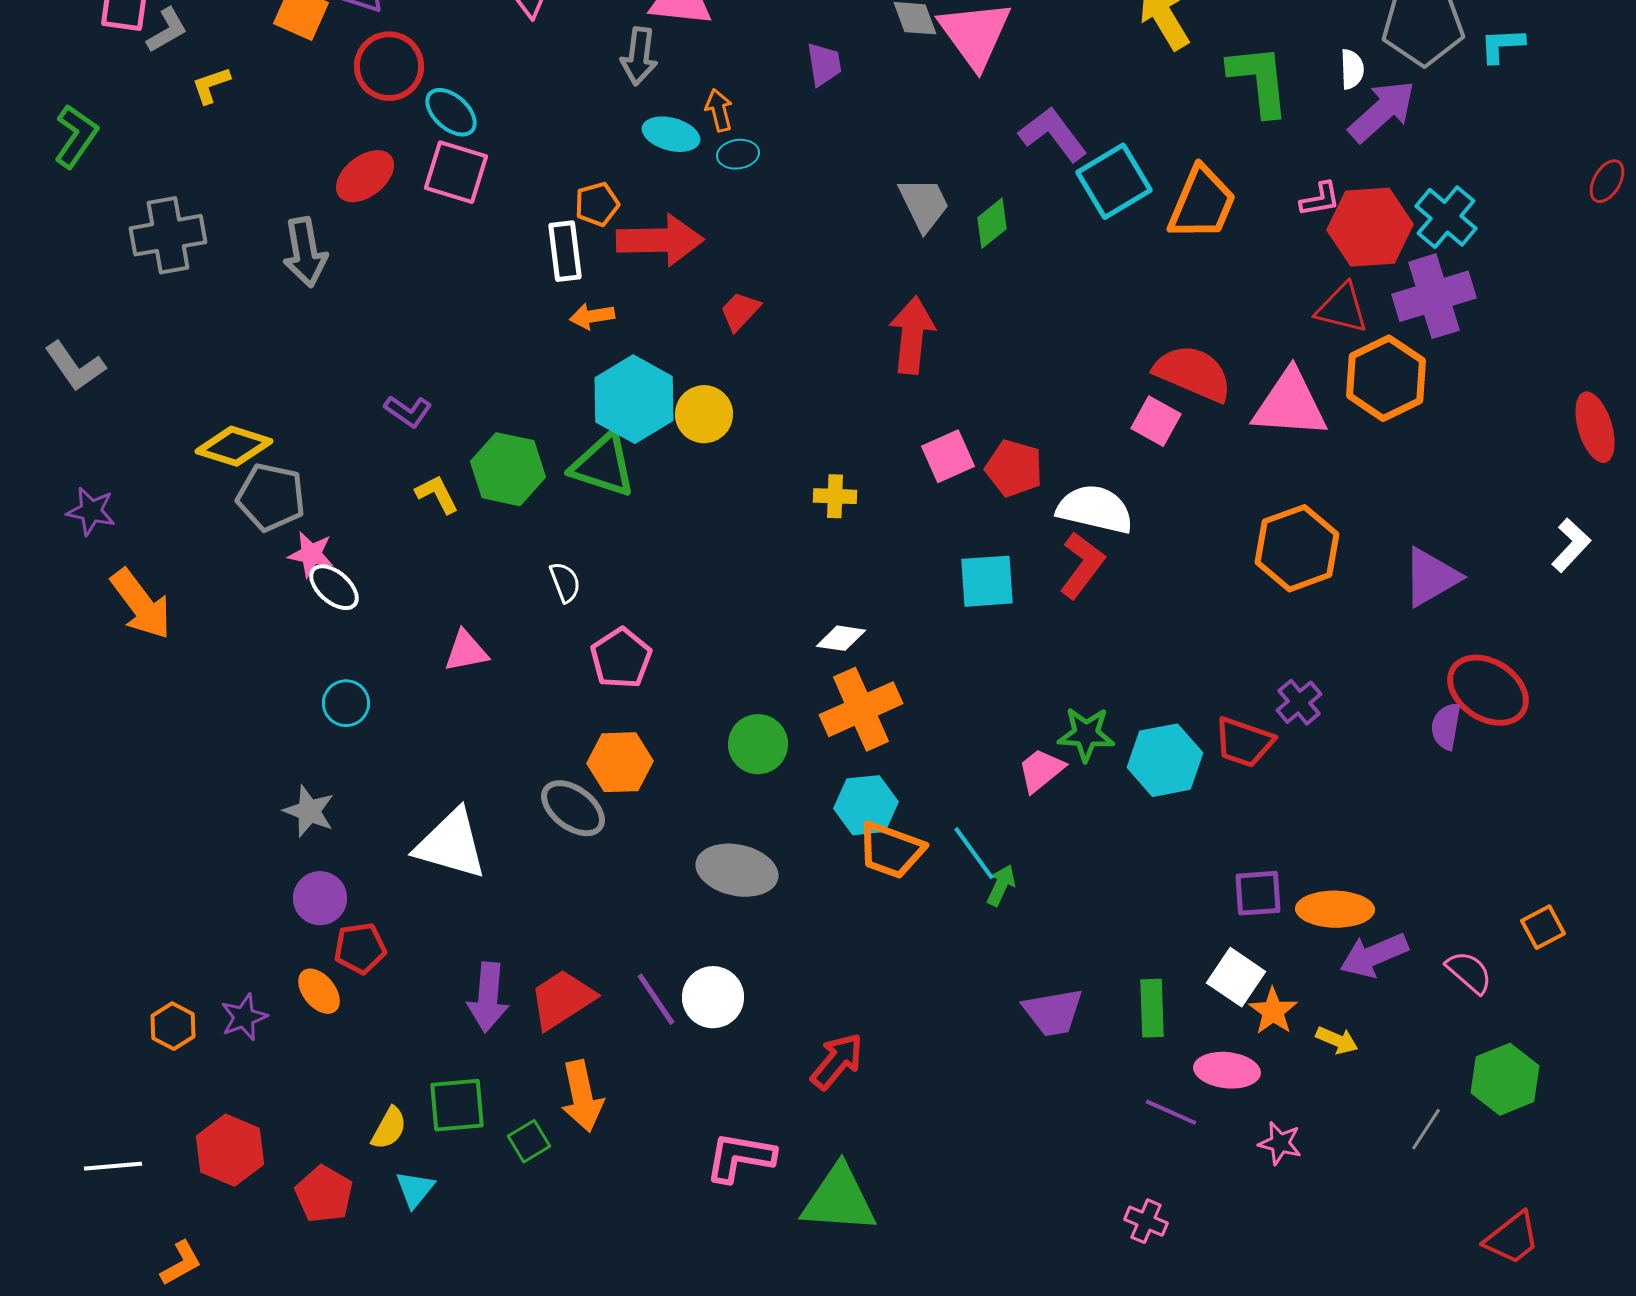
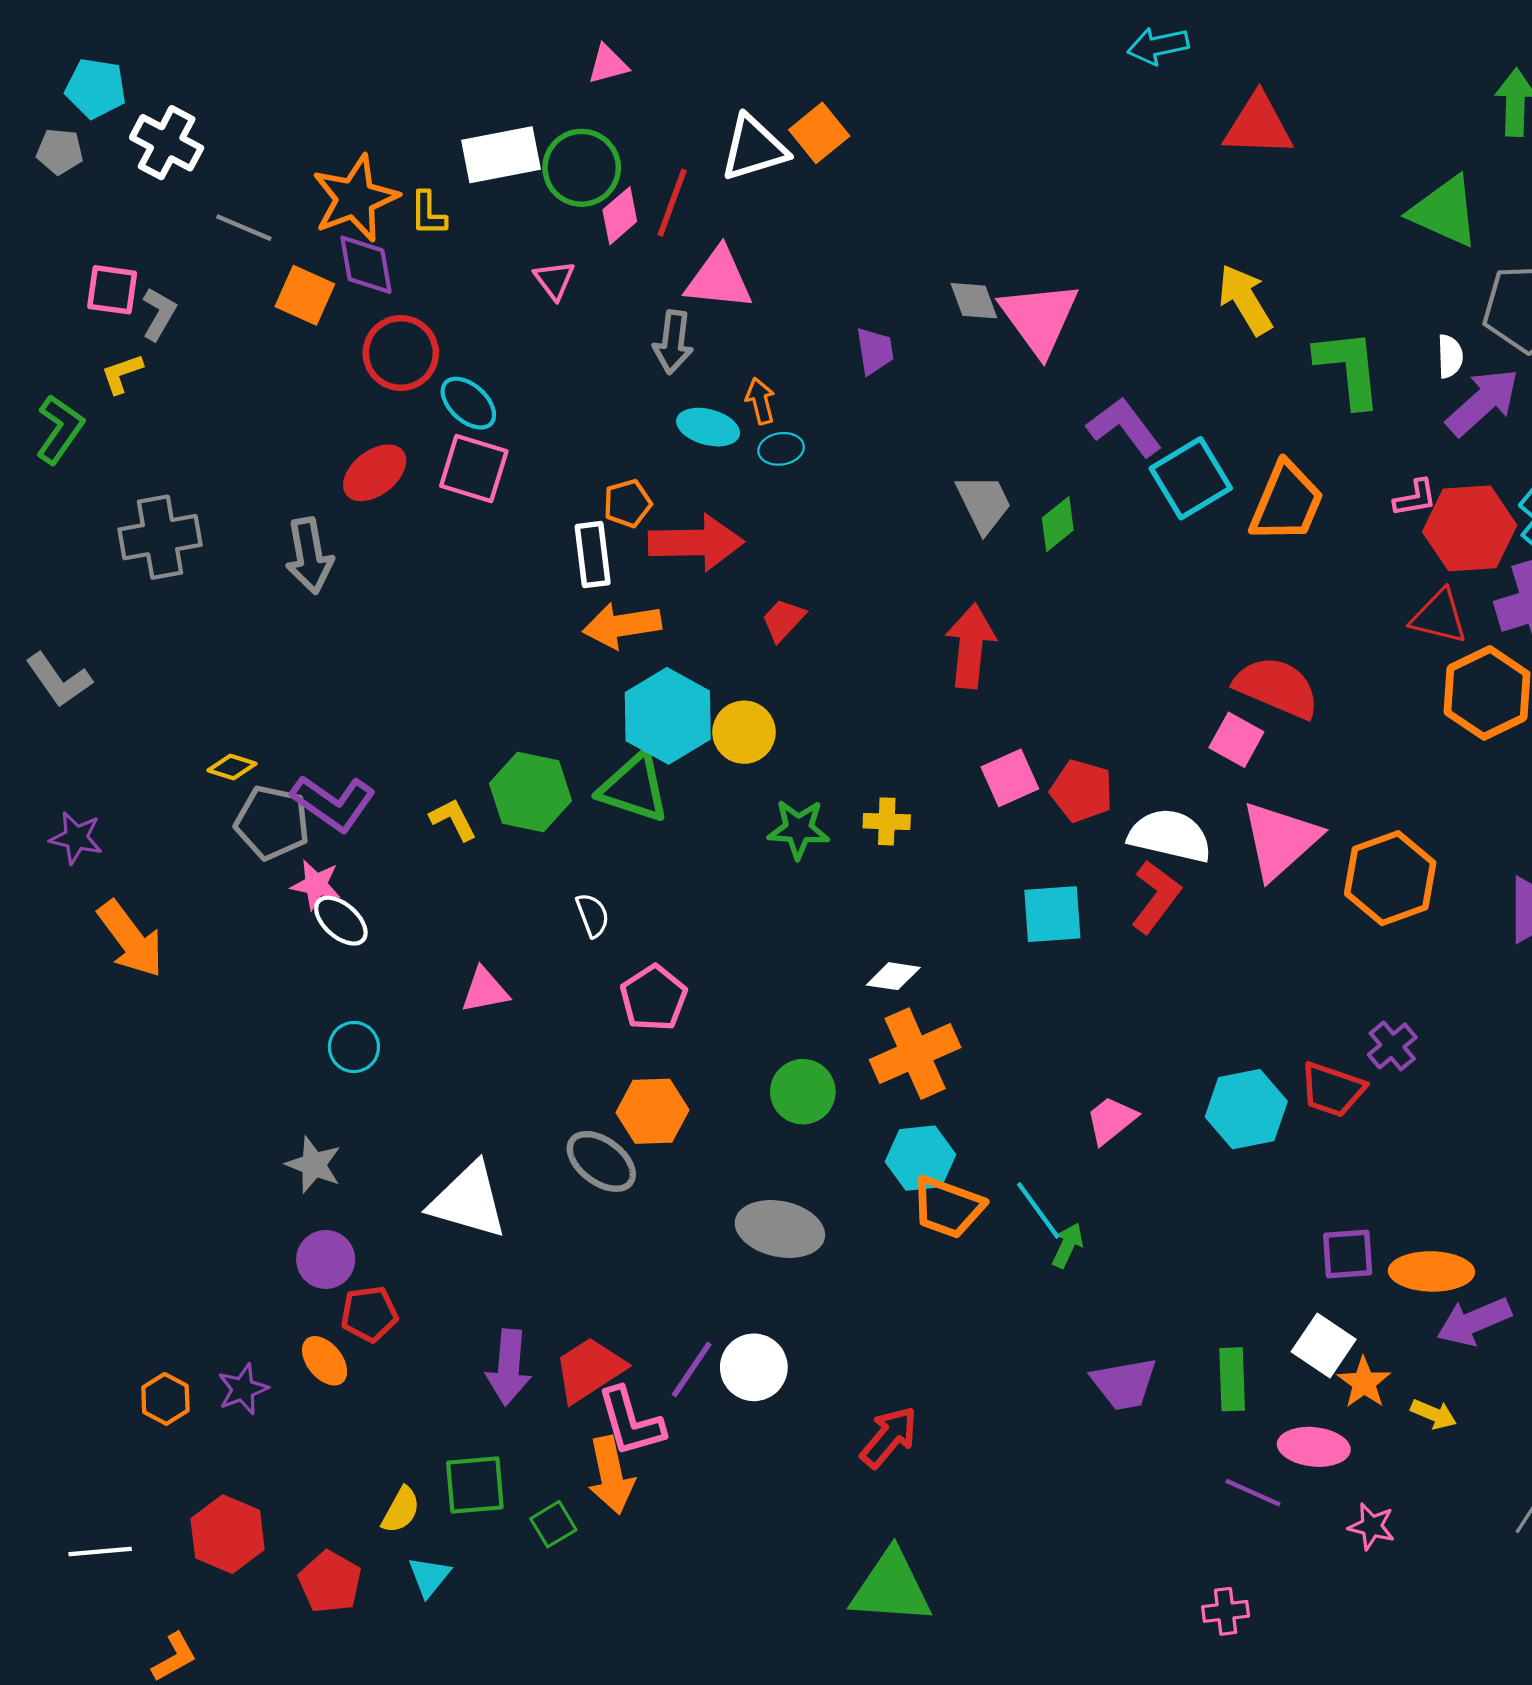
gray L-shape: (167, 30) -> (159, 314), turned -30
yellow L-shape: (211, 85) -> (122, 374), moved
orange arrow: (592, 316) -> (622, 625), size x1.6
pink triangle: (1290, 404) -> (1280, 840), moved, turned -46
purple L-shape: (408, 411) -> (333, 803), moved, size x1.6
yellow diamond: (234, 446) -> (232, 767), size x0.6
green star: (1086, 734) -> (798, 829), moved
purple line: (656, 999) -> (692, 1370), turned 68
pink L-shape: (740, 1157) -> (631, 1422), moved, turned -116
pink cross: (1146, 1221) -> (1226, 1611), turned -30

